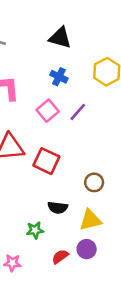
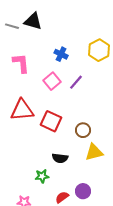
black triangle: (60, 38) -> (33, 21), moved
brown circle: (94, 182) -> (83, 130), moved
yellow triangle: (90, 220) -> (94, 152), moved

